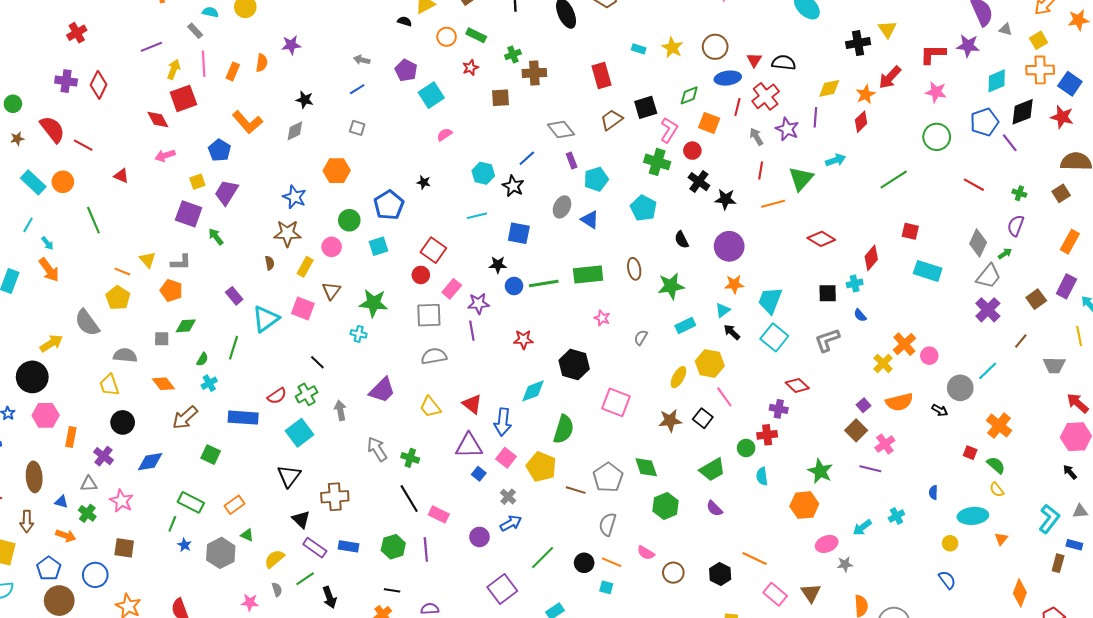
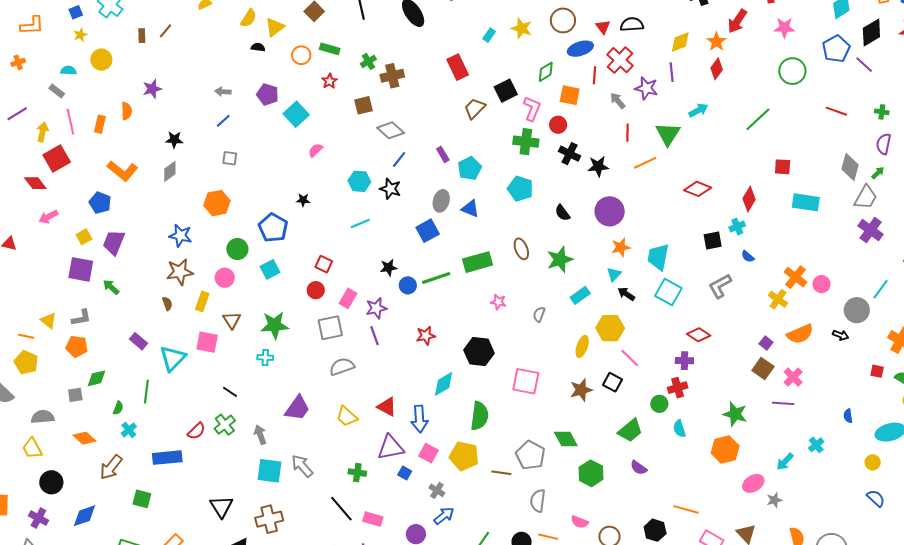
cyan rectangle: (639, 49) -> (489, 35), turned -64
gray diamond: (561, 129) -> (391, 130), moved
blue square: (519, 233) -> (428, 231), moved, turned -30
red square: (433, 250) -> (324, 264), size x0.7
cyan square: (299, 433) -> (269, 471), moved, turned -36
green cross: (410, 458) -> (357, 473), moved

